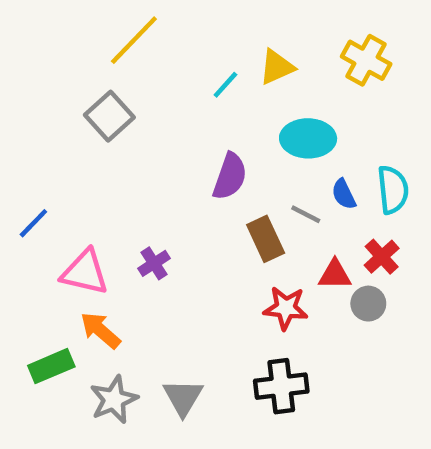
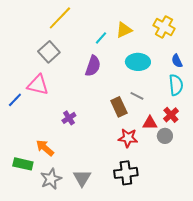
purple semicircle: (230, 176) -> (93, 66), moved
blue semicircle: (344, 194) -> (177, 61), moved
pink triangle: (85, 272) -> (38, 85), moved
green rectangle: (51, 366) -> (23, 164), turned 36

